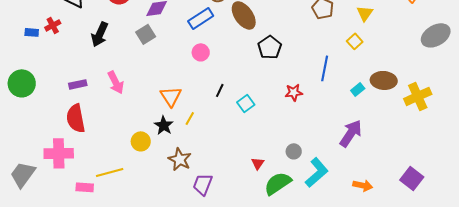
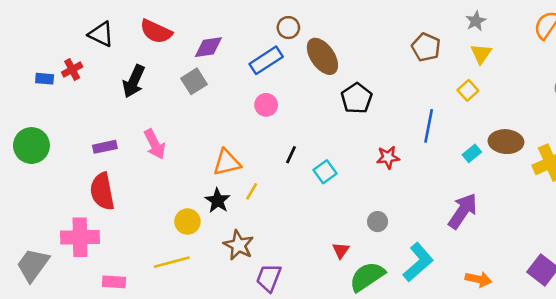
orange triangle: (171, 96) -> (227, 163), turned 50
gray circle: (294, 151) -> (378, 222), moved
yellow line: (110, 172) -> (172, 262), moved

